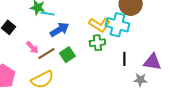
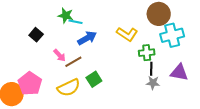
cyan cross: (118, 25) -> (172, 35), moved, turned -30
green cross: (97, 43) -> (147, 53), moved
green square: (67, 55) -> (94, 79), moved
gray star: (140, 80) -> (153, 83), moved

